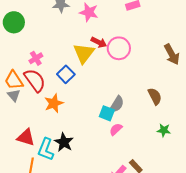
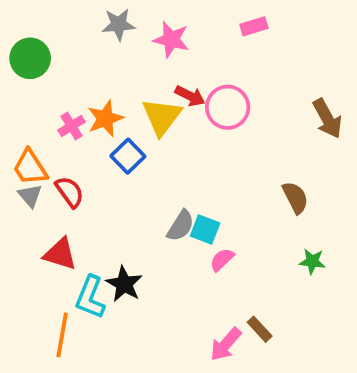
red semicircle: (35, 80) -> (70, 192), moved, size x0.7
orange star: (54, 103) -> (105, 119), moved
gray semicircle: (117, 104) -> (181, 226), moved
red triangle: (26, 137) -> (60, 254), moved

